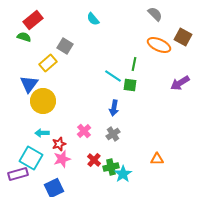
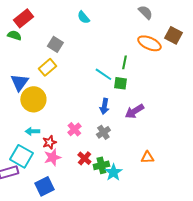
yellow rectangle: (48, 63) -> (47, 67), moved
purple arrow: (180, 83) -> (134, 111), moved

